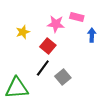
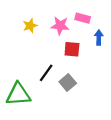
yellow star: (23, 32) -> (30, 26), moved
red square: (48, 46) -> (72, 49), moved, turned -35

